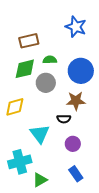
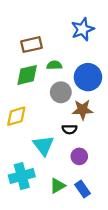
blue star: (76, 27) -> (83, 29), turned 30
gray circle: (46, 83) -> (61, 92), moved
green triangle: (40, 180) -> (58, 186), moved

